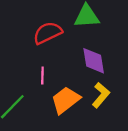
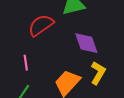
pink line: (42, 75) -> (26, 63), moved

